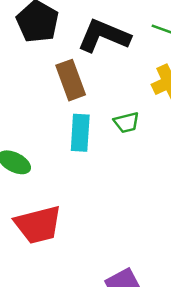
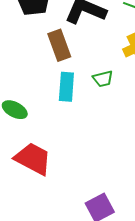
red trapezoid: (38, 225) -> (33, 159), turned -138

